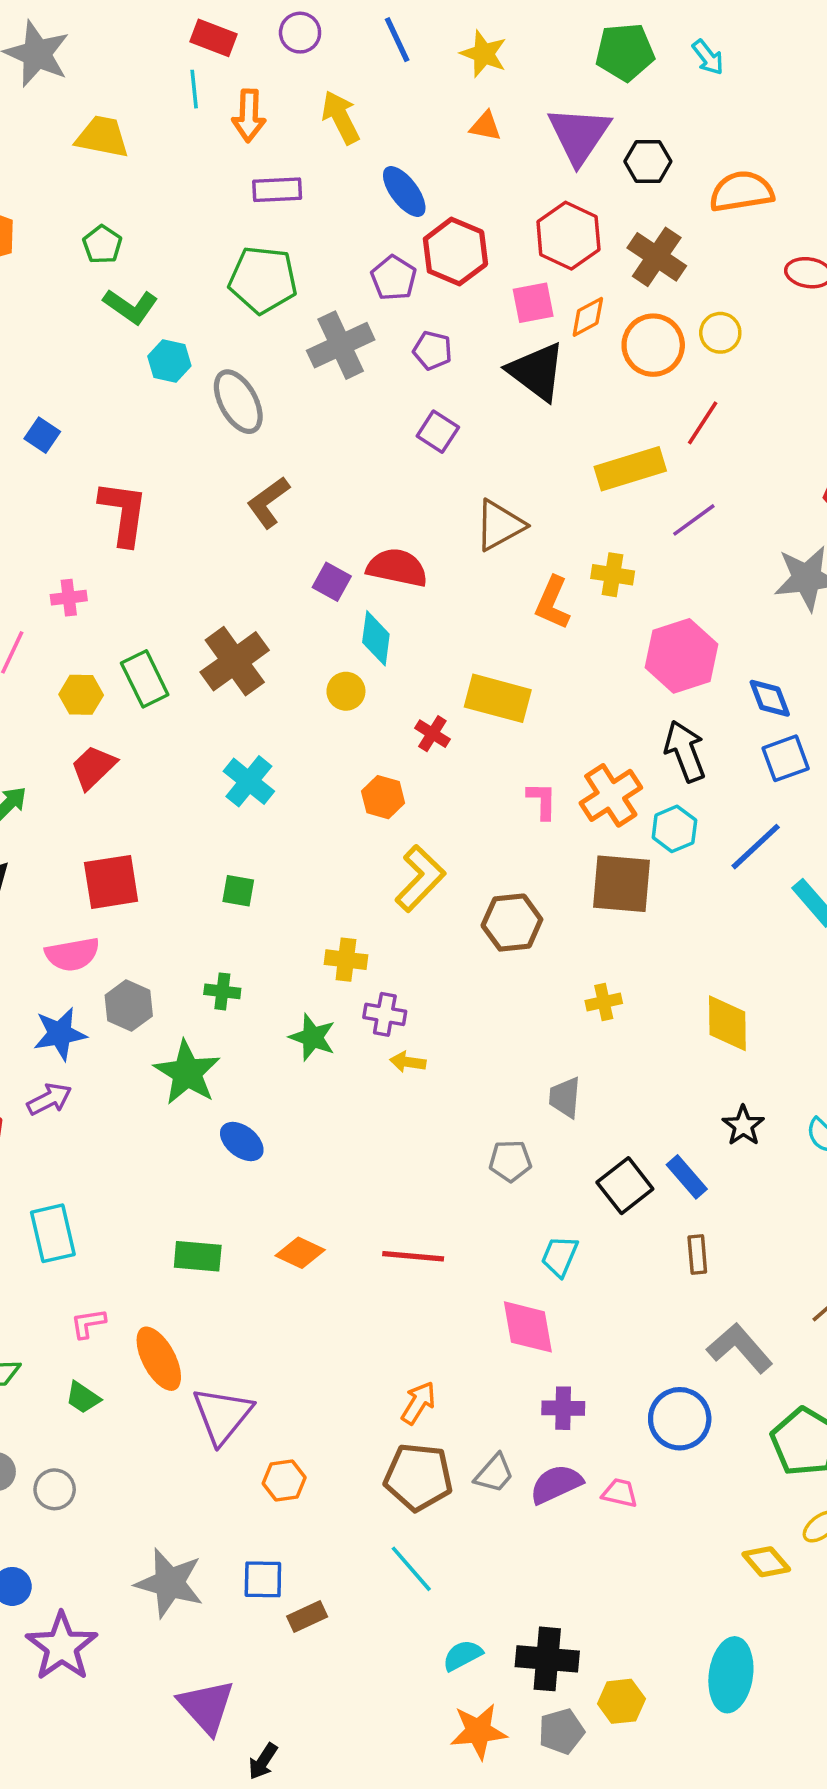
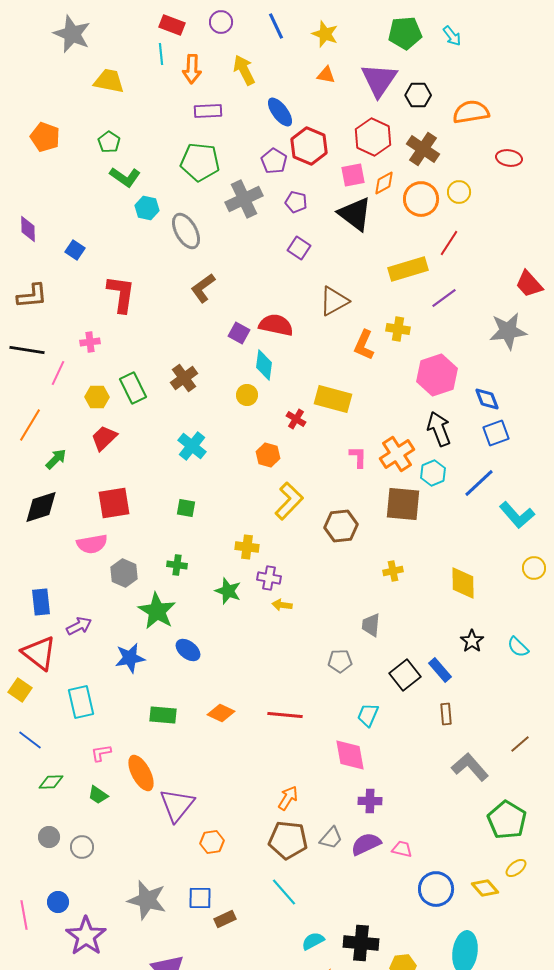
brown cross: (235, 661) -> (184, 378), size x0.7
blue star: (60, 1034) -> (130, 658), moved
blue circle: (680, 1419) -> (436, 889), moved

